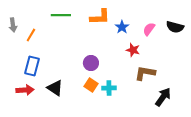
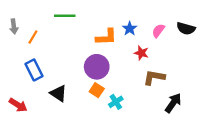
orange L-shape: (100, 17) -> (106, 37), moved
purple circle: (91, 63) -> (97, 67), size x1.5
blue rectangle: (32, 66) -> (34, 70), turned -42
cyan cross: (109, 88) -> (116, 102), moved, turned -32
red arrow: (25, 90) -> (18, 105), moved, turned 36

